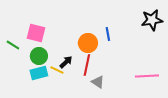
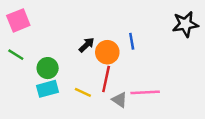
pink square: (36, 33) -> (18, 20), moved, turned -36
black arrow: (66, 62) -> (87, 45), moved
yellow line: (57, 70) -> (83, 92), moved
pink line: (147, 76) -> (145, 92), moved

